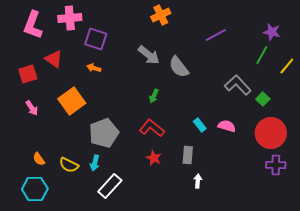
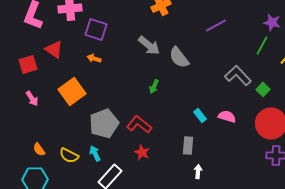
red L-shape: (152, 128) -> (139, 124), moved
red star: (154, 158) -> (142, 152), moved
cyan arrow: (95, 163) -> (95, 153), turned 140

